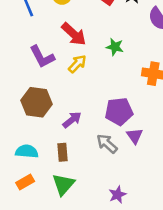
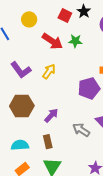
red arrow: (74, 34) -> (52, 41), moved
green star: (115, 47) -> (75, 41), moved
purple pentagon: (119, 111) -> (89, 88), moved

